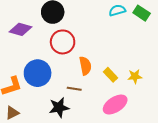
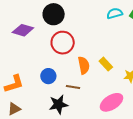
blue circle: (38, 73) -> (48, 76), moved, size x0.6
yellow rectangle: (111, 75) -> (106, 64), moved

